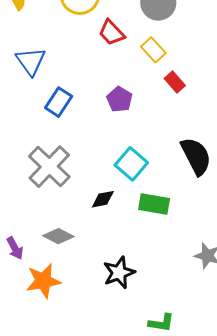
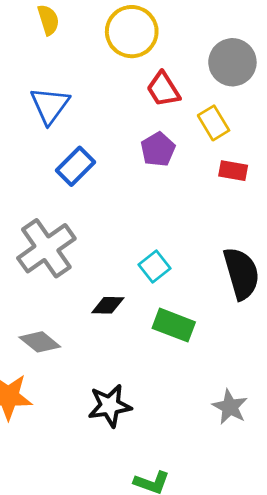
red rectangle: (175, 82) -> (233, 171), turned -50
purple pentagon: (119, 99) -> (158, 149), moved
cyan square: (131, 164) -> (154, 267), size x0.7

